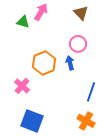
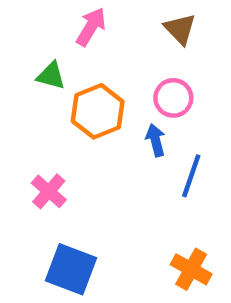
green triangle: (23, 22) -> (51, 76), moved
orange hexagon: (44, 63) -> (98, 111), moved
blue line: (91, 92) -> (191, 176), moved

